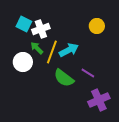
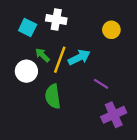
white cross: (41, 29) -> (56, 19), moved, turned 30
green semicircle: (64, 78) -> (53, 96), moved, turned 45

